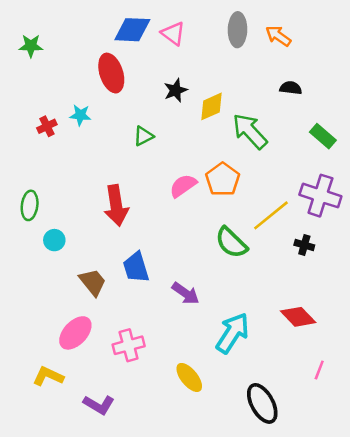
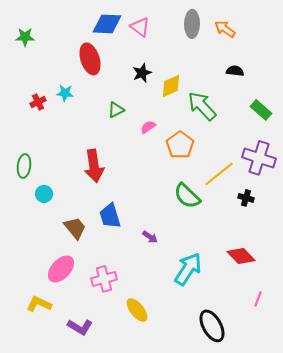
pink semicircle: (183, 186) -> (148, 127), moved, size x0.7
purple arrow: (186, 293) -> (150, 237), size x0.7
yellow ellipse: (189, 377) -> (137, 310), moved

